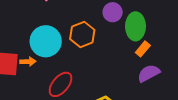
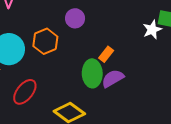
green ellipse: (135, 26) -> (92, 73), moved

